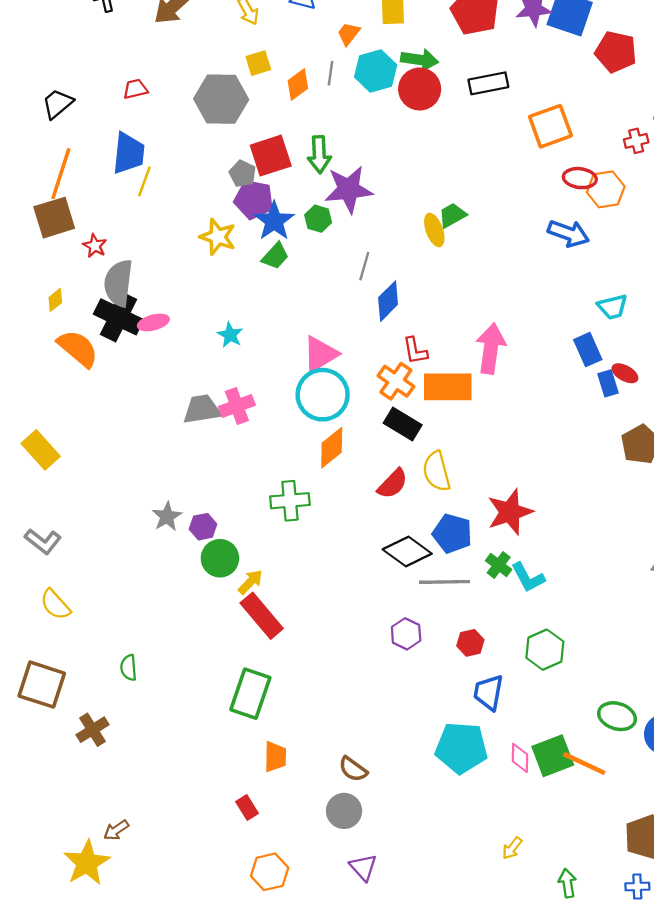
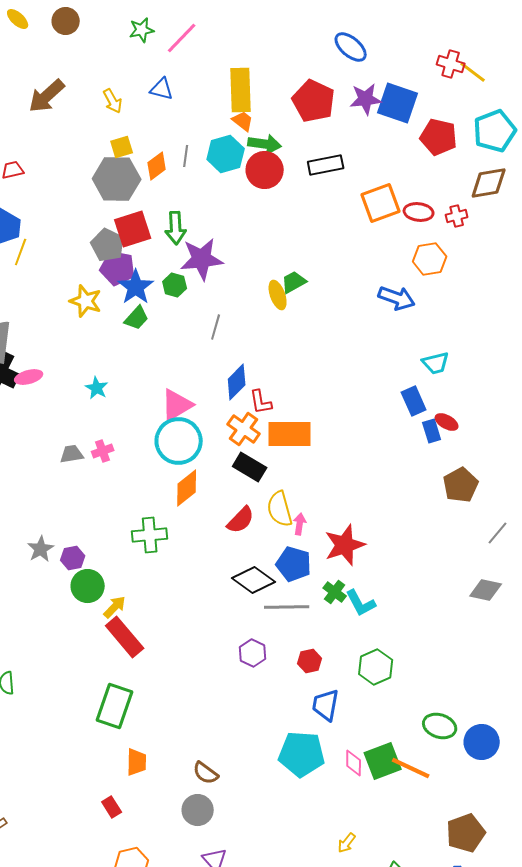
orange trapezoid: (349, 34) -> (243, 121), moved, turned 90
gray hexagon: (221, 99) -> (117, 179), moved
gray pentagon: (243, 174) -> (108, 245), size x1.4
red ellipse: (580, 178) -> (419, 212), moved
blue diamond: (388, 301) -> (237, 382), moved
pink arrow: (491, 348) -> (300, 524), moved, size x0.5
pink cross: (237, 406) -> (103, 451), size x0.7
gray trapezoid: (202, 409) -> (72, 454), size x0.7

